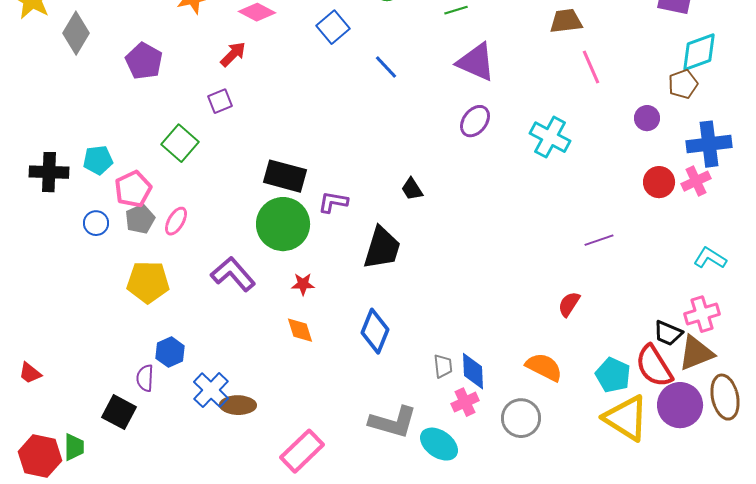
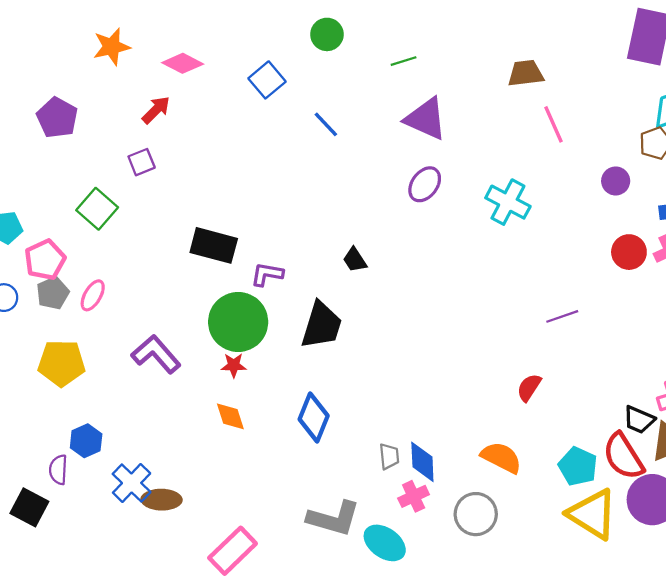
green circle: (283, 224) -> (238, 322), moved

